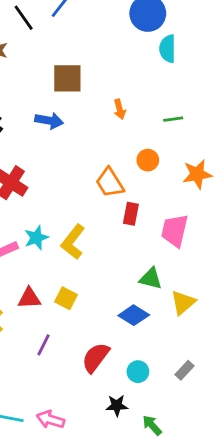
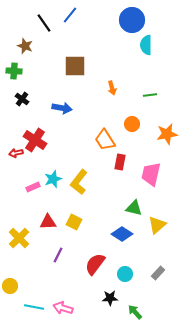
blue arrow: (49, 121) -> (62, 108), moved

